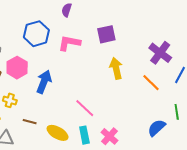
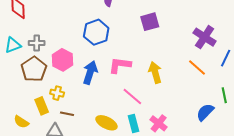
blue hexagon: (36, 34) -> (96, 32), moved
pink L-shape: (69, 43) -> (120, 65), moved
yellow arrow: (116, 68) -> (155, 72), moved
brown line: (30, 122) -> (67, 114), moved

